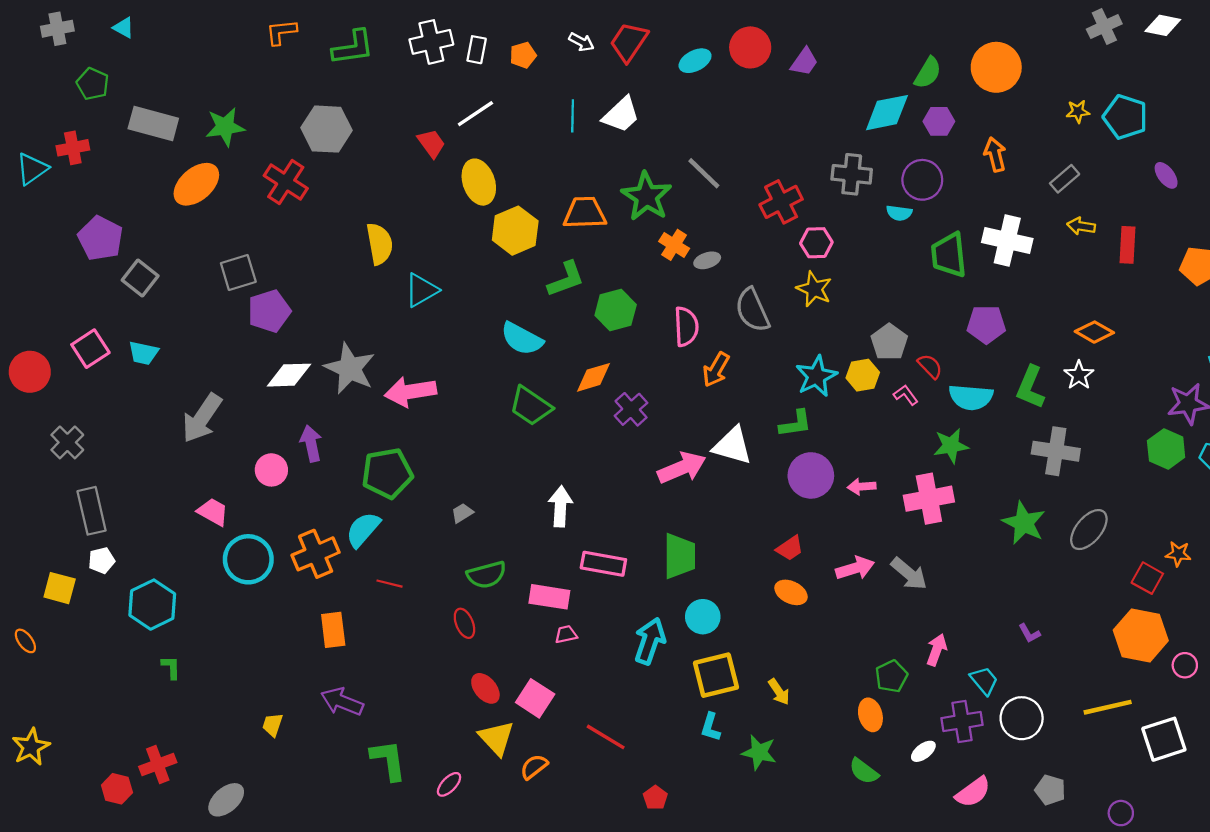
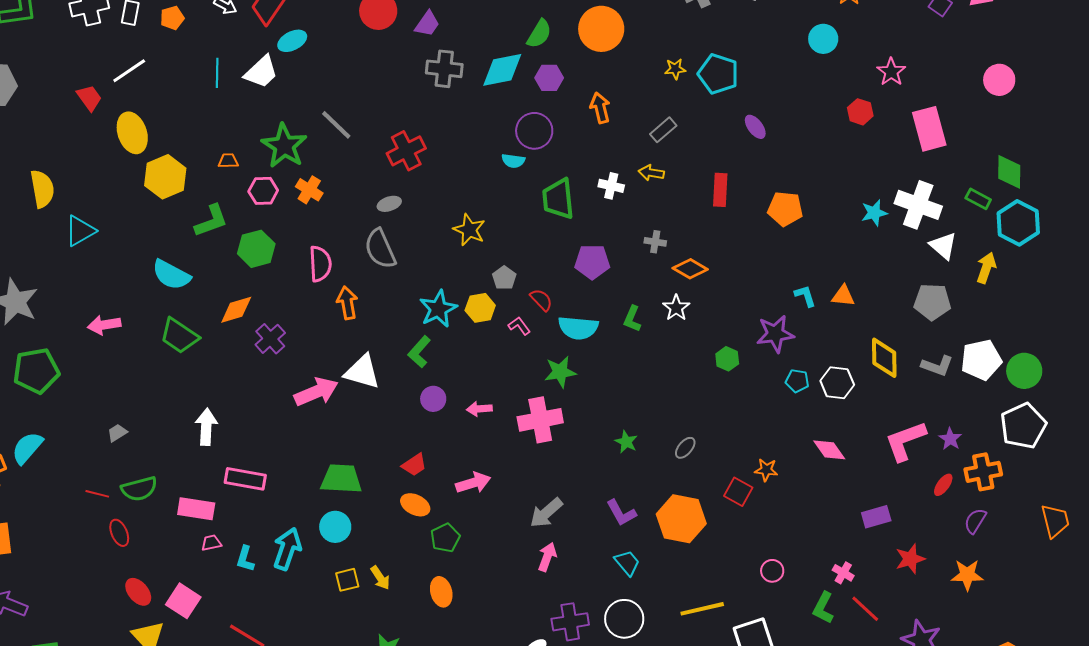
cyan ellipse: (695, 61) -> (292, 41), moved
gray cross: (852, 174) -> (444, 69), moved
orange trapezoid: (585, 213) -> (228, 161), size x0.5
yellow arrow: (1081, 226) -> (651, 173), moved
white cross: (1007, 241) -> (611, 186), size x0.6
pink hexagon: (816, 243) -> (263, 191), moved
gray ellipse: (707, 260) -> (389, 204), moved
yellow star: (814, 289) -> (469, 230), moved
gray pentagon: (889, 342) -> (504, 278), size x0.7
orange arrow: (716, 370) -> (347, 303), turned 140
green L-shape: (1030, 387) -> (632, 319), size x0.7
pink arrow: (410, 392) -> (104, 325), moved, size x0.7
green L-shape: (795, 424) -> (419, 352), turned 140
green hexagon: (1166, 449) -> (727, 359), moved, size x0.7
gray cross: (1056, 451) -> (655, 242), moved, size x0.5
green pentagon: (387, 473) -> (36, 371), moved
purple circle: (811, 475) -> (433, 399), size x0.6
green star: (1024, 523) -> (626, 442), size x0.6
gray ellipse: (1089, 530) -> (685, 448), size x0.6
green trapezoid: (680, 556) -> (341, 479), moved, turned -87
gray arrow: (909, 574) -> (546, 513), moved, turned 99
red line: (389, 584) -> (97, 494), moved
purple L-shape: (1029, 633) -> (621, 513), moved, size x1.5
orange hexagon: (1141, 635) -> (681, 519), moved
yellow square: (716, 675) -> (347, 580), size x0.6
green pentagon: (891, 676) -> (445, 538), moved
cyan trapezoid: (984, 681) -> (627, 563), moved
yellow arrow: (779, 692) -> (380, 578), moved
orange ellipse: (870, 715) -> (441, 592), moved
cyan L-shape: (710, 727) -> (245, 559), moved

